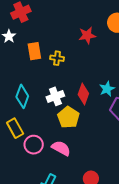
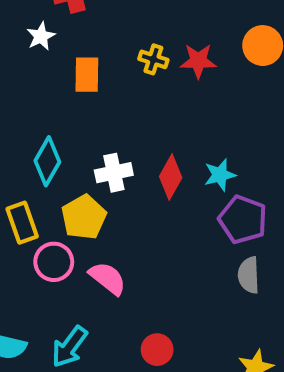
yellow cross: (57, 58) -> (153, 59), moved
yellow pentagon: (68, 117) -> (84, 217), moved

